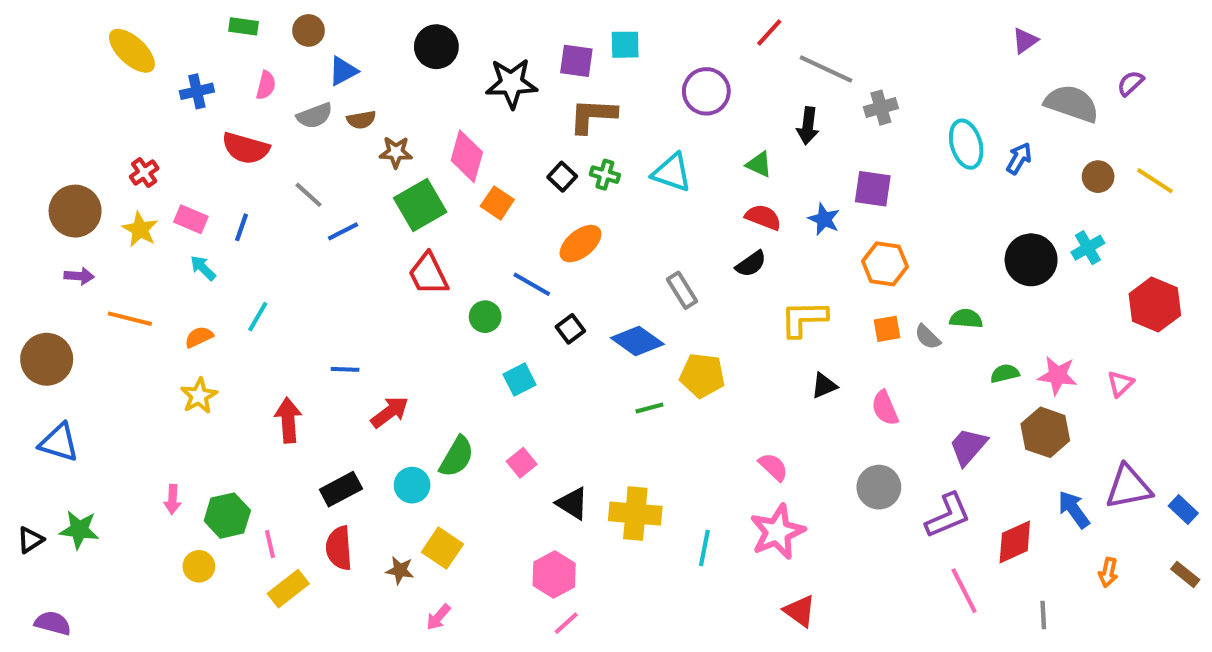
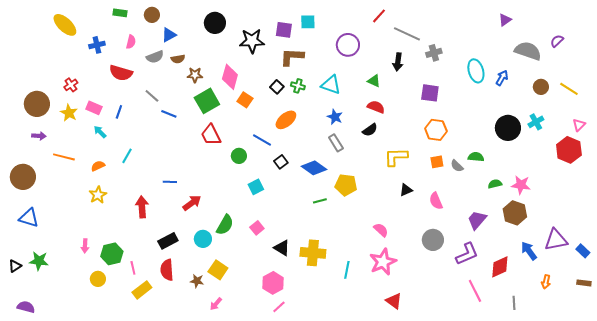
blue star: (824, 219) -> (335, 117), moved
blue line: (343, 231) -> (169, 114), turned 49
pink triangle: (1120, 384) -> (579, 125), moved
brown rectangle: (1185, 574) -> (584, 283), turned -32

